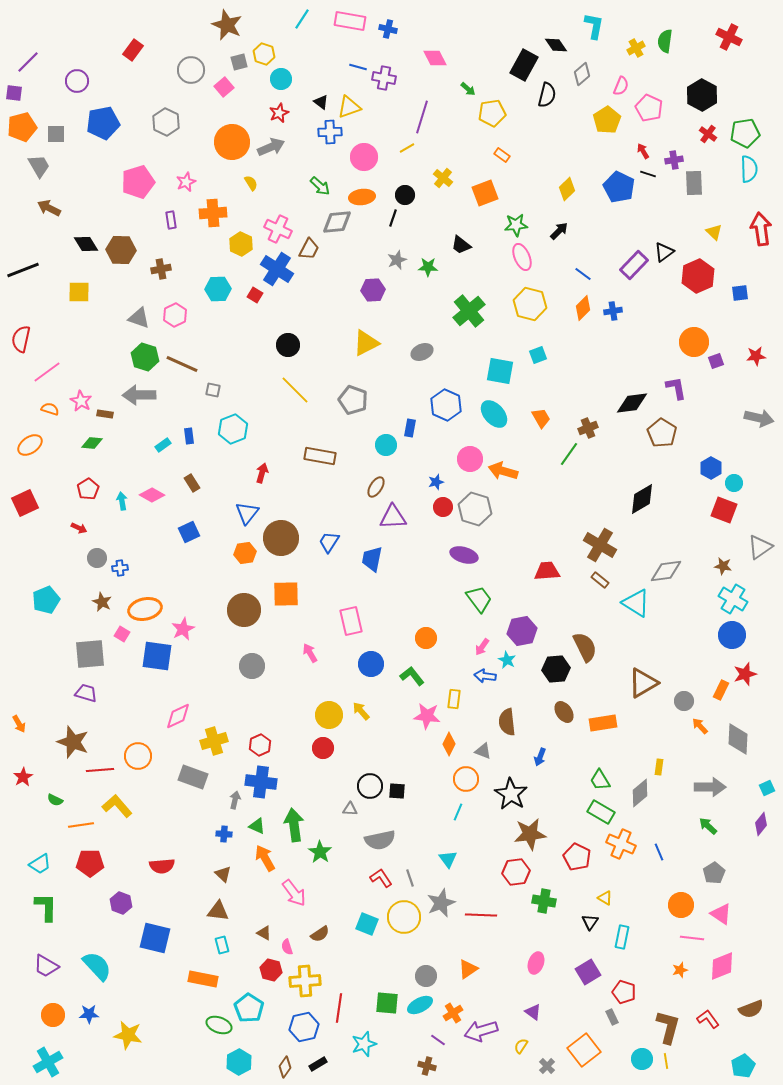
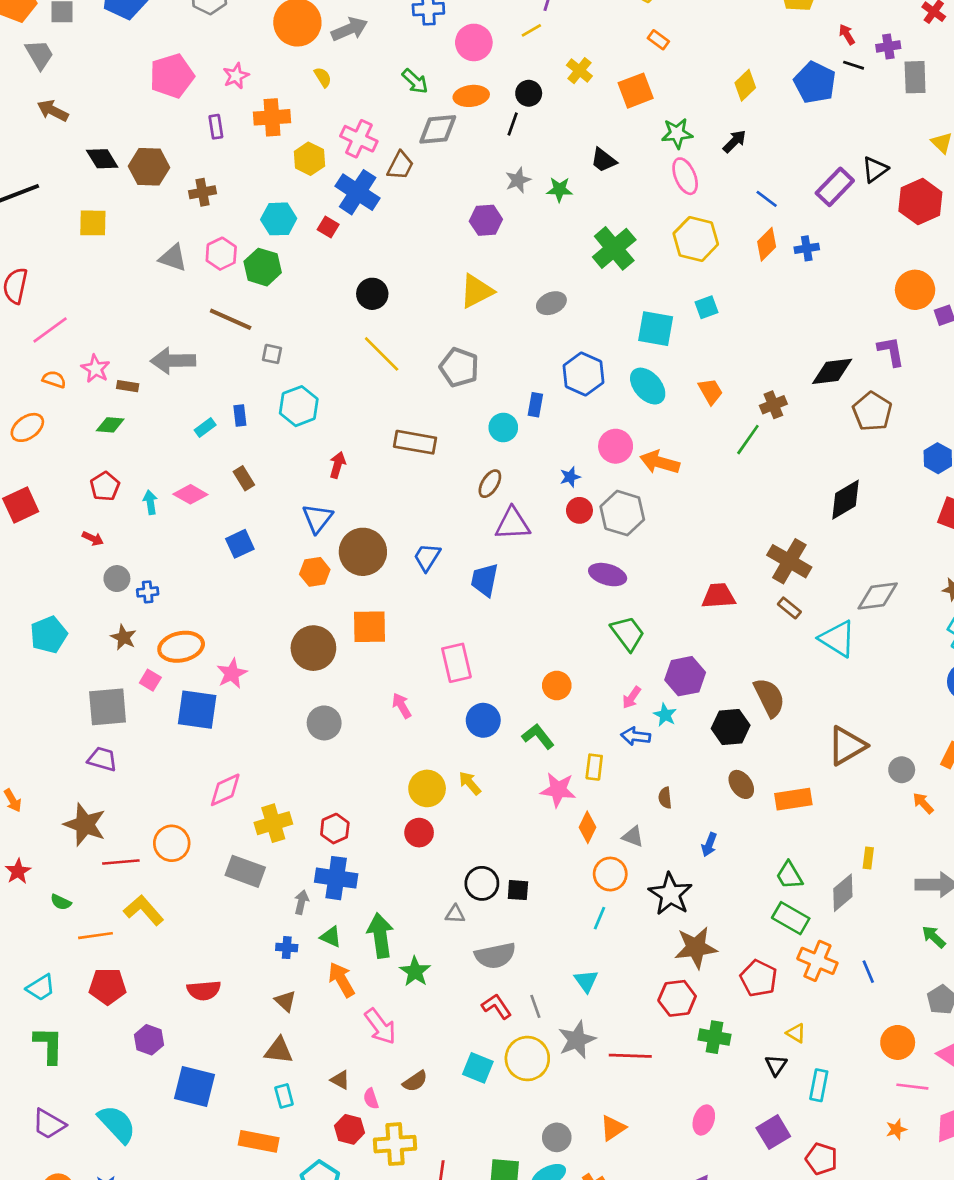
green hexagon: (145, 357) -> (263, 267), moved
brown semicircle: (507, 722) -> (665, 798), size x0.6

